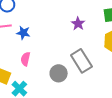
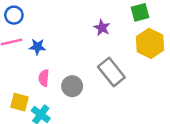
gray circle: (59, 73) -> (72, 86), moved

